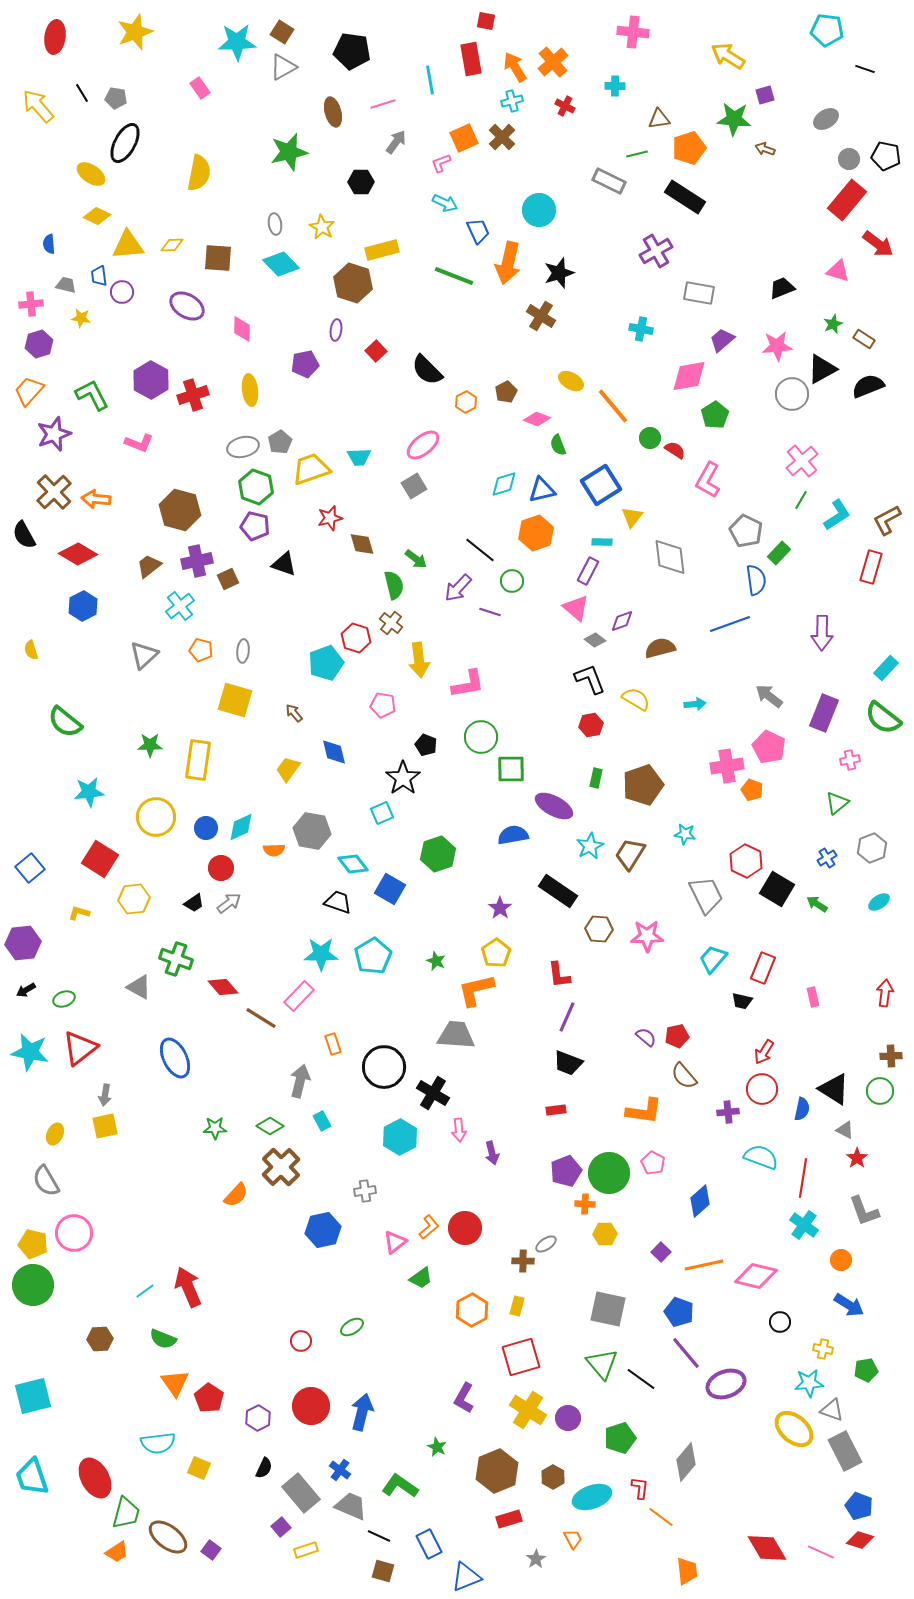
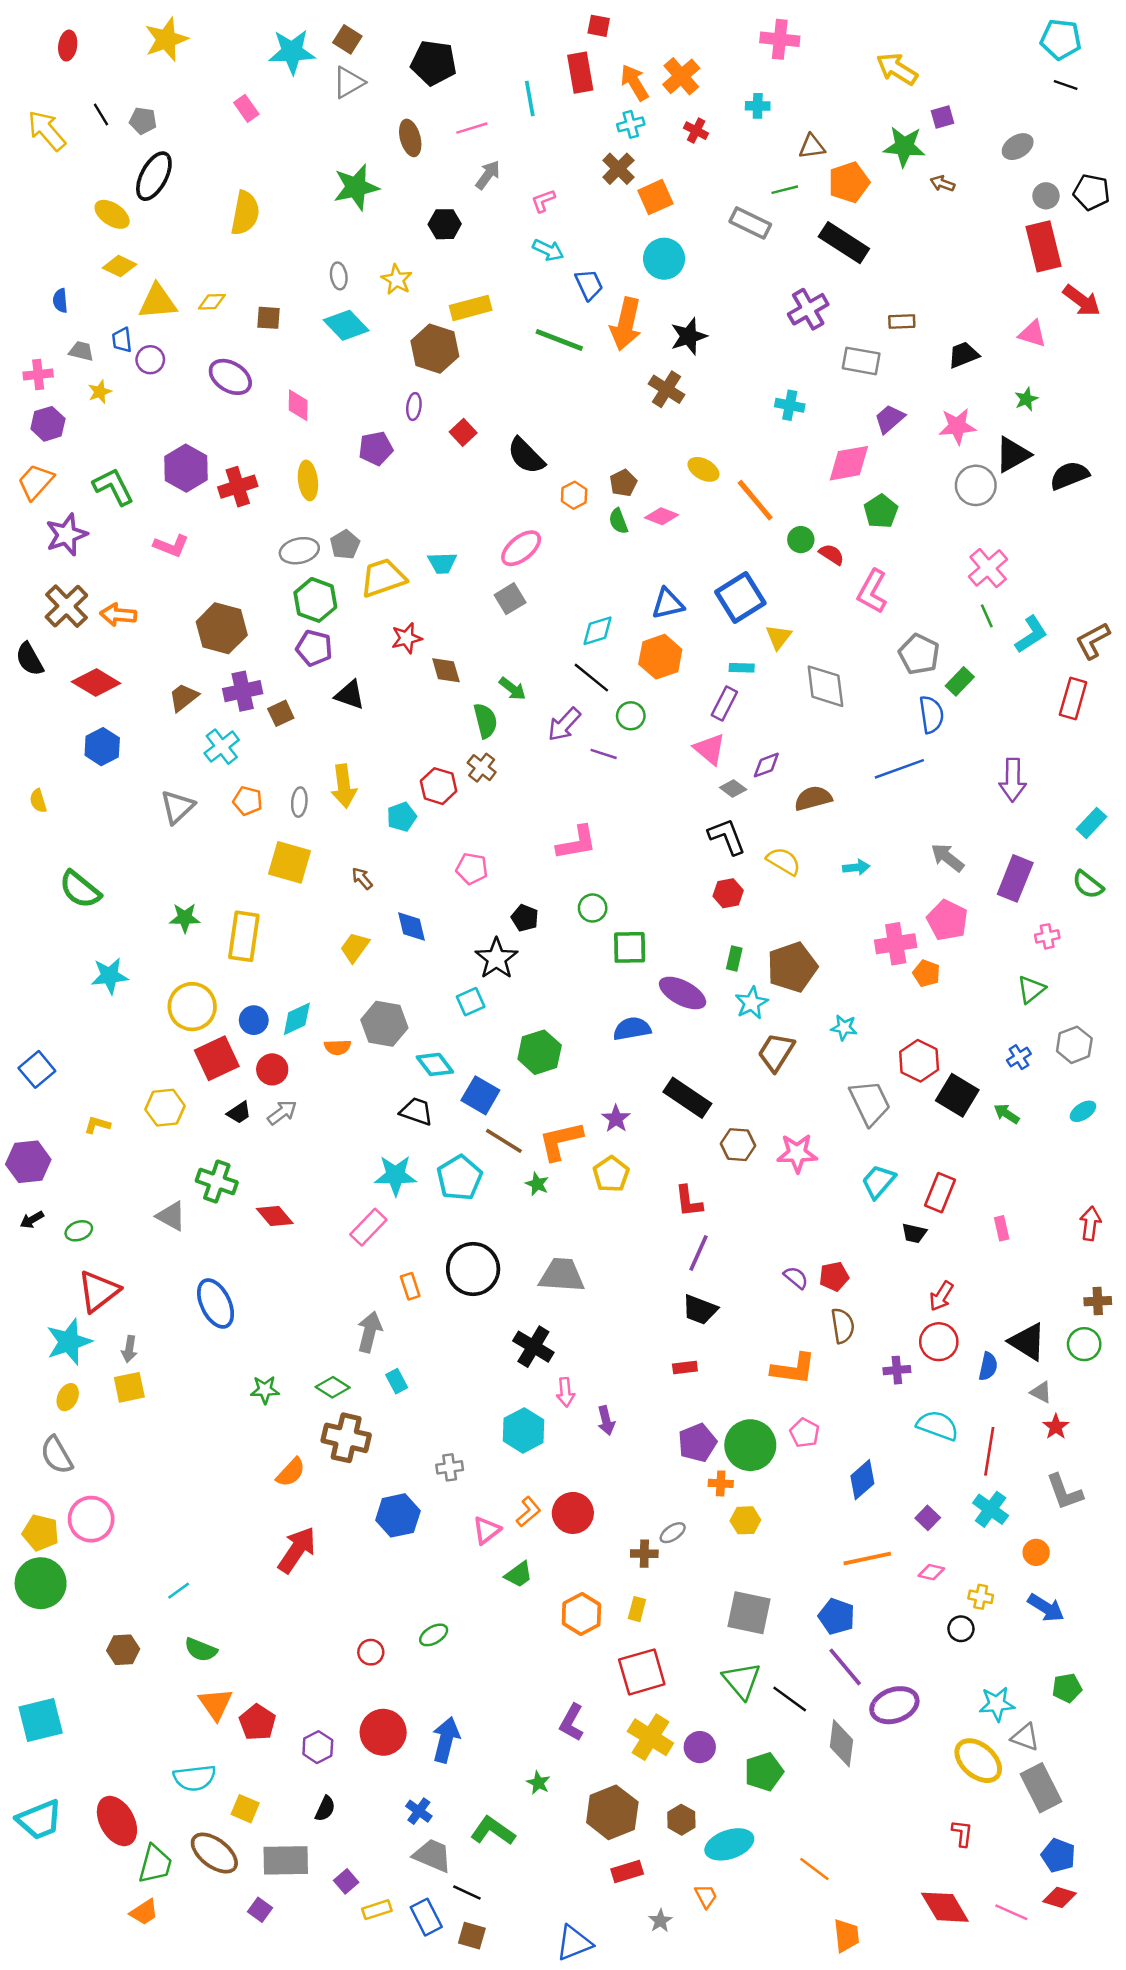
cyan pentagon: (827, 30) -> (1061, 39), moved
red ellipse: (55, 37) -> (68, 46), size x0.7
orange square: (464, 138) -> (655, 197), moved
red rectangle: (847, 200) -> (1044, 246), turned -54
brown square: (218, 258) -> (269, 318), size x0.7
yellow star: (81, 318) -> (100, 392), turned -30
brown rectangle: (864, 339) -> (902, 322), moved, turned -35
green semicircle: (558, 445) -> (618, 521), moved
cyan diamond: (504, 484) -> (597, 631), moved
green line: (801, 500) -> (987, 616), turned -54
yellow arrow: (419, 660) -> (344, 786), moved
cyan pentagon: (326, 663) -> (402, 817), size x0.7
green semicircle: (883, 718) -> (1088, 885), size x0.7
green circle: (481, 737) -> (593, 908), size x0.7
cyan star: (590, 846) -> (752, 1003), moved
red square: (100, 859) -> (217, 1058), moved, turned 33
orange L-shape: (476, 990) -> (561, 1141), moved
brown line: (261, 1018) -> (504, 1141), moved
cyan star: (30, 1052) -> (69, 1342), moved, turned -30
black circle: (384, 1067) -> (473, 1269), moved
brown semicircle: (684, 1076) -> (843, 1326), turned -148
cyan hexagon: (400, 1137) -> (524, 1430), moved
brown cross: (281, 1167) -> (346, 1438), turned -33
purple square: (661, 1252) -> (928, 1518), moved
pink diamond: (756, 1276) -> (931, 1572), size x0.5
red arrow: (188, 1287) -> (297, 1550), moved, turned 57
yellow cross: (823, 1349) -> (981, 1597), moved
gray diamond: (686, 1462) -> (841, 1743), moved, turned -33
cyan trapezoid: (32, 1477) -> (39, 1820), turned -93
red L-shape: (640, 1488) -> (962, 1833), moved
gray rectangle: (301, 1493) -> (286, 1860), moved, turned -51
brown ellipse: (168, 1537) -> (214, 1853), moved
blue rectangle: (429, 1544) -> (426, 1917), moved

